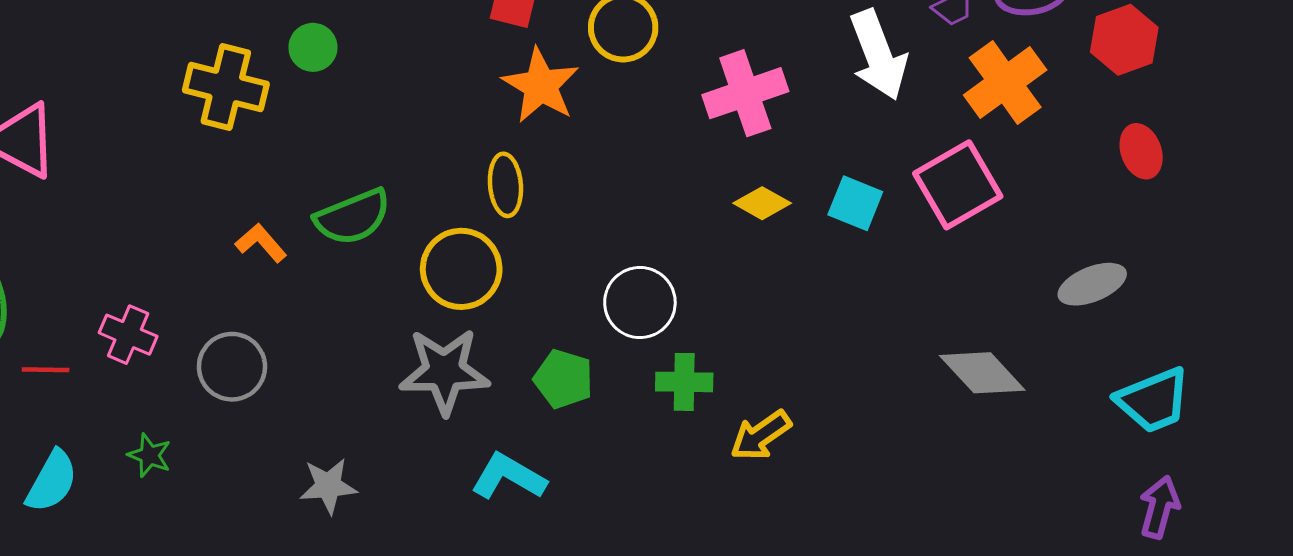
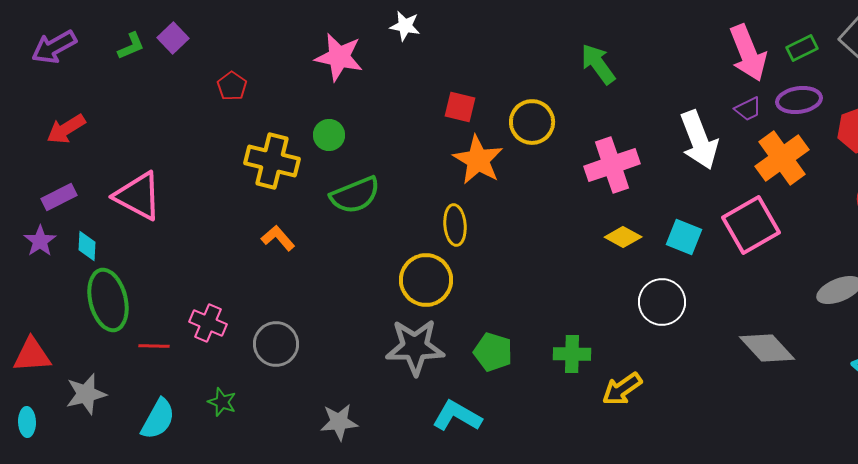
green semicircle: (353, 217) -> (355, 195), moved
orange L-shape: (261, 243) -> (278, 238), moved
white circle: (640, 303) -> (662, 302), moved

